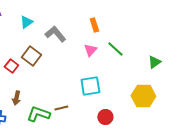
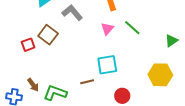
red square: (11, 66) -> (28, 45), turned 32
brown arrow: (16, 98) -> (33, 85), moved, turned -48
brown line: (61, 108) -> (87, 82), moved

